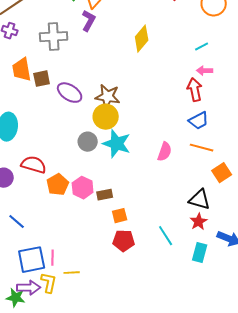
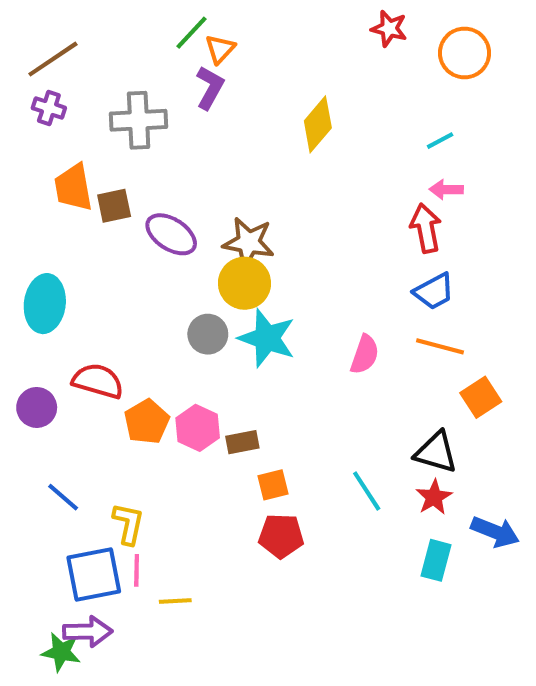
cyan line: (166, 236) -> (367, 491), moved
yellow L-shape: (49, 283) -> (128, 524), moved

